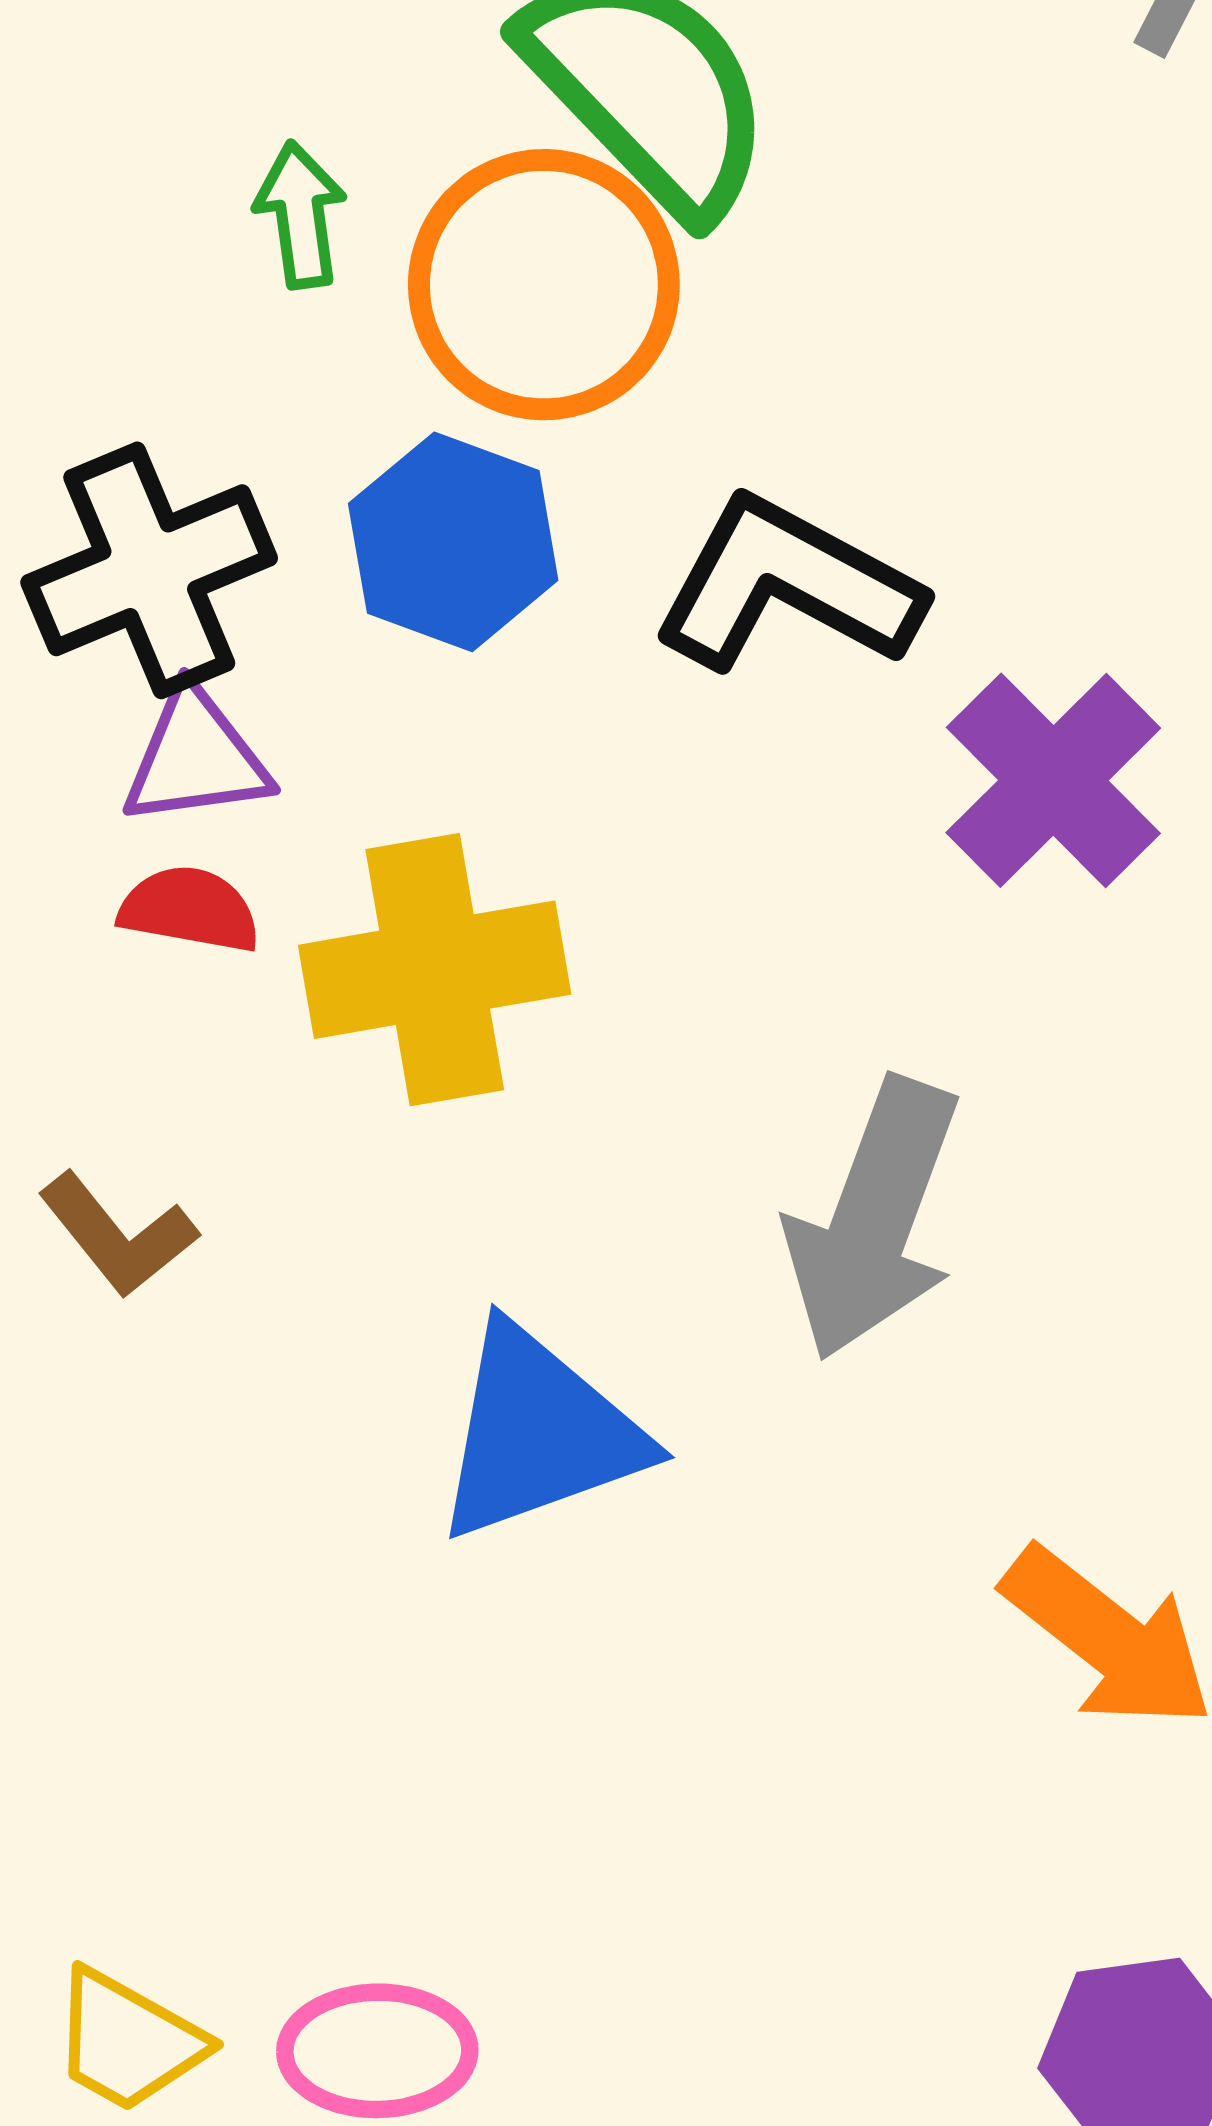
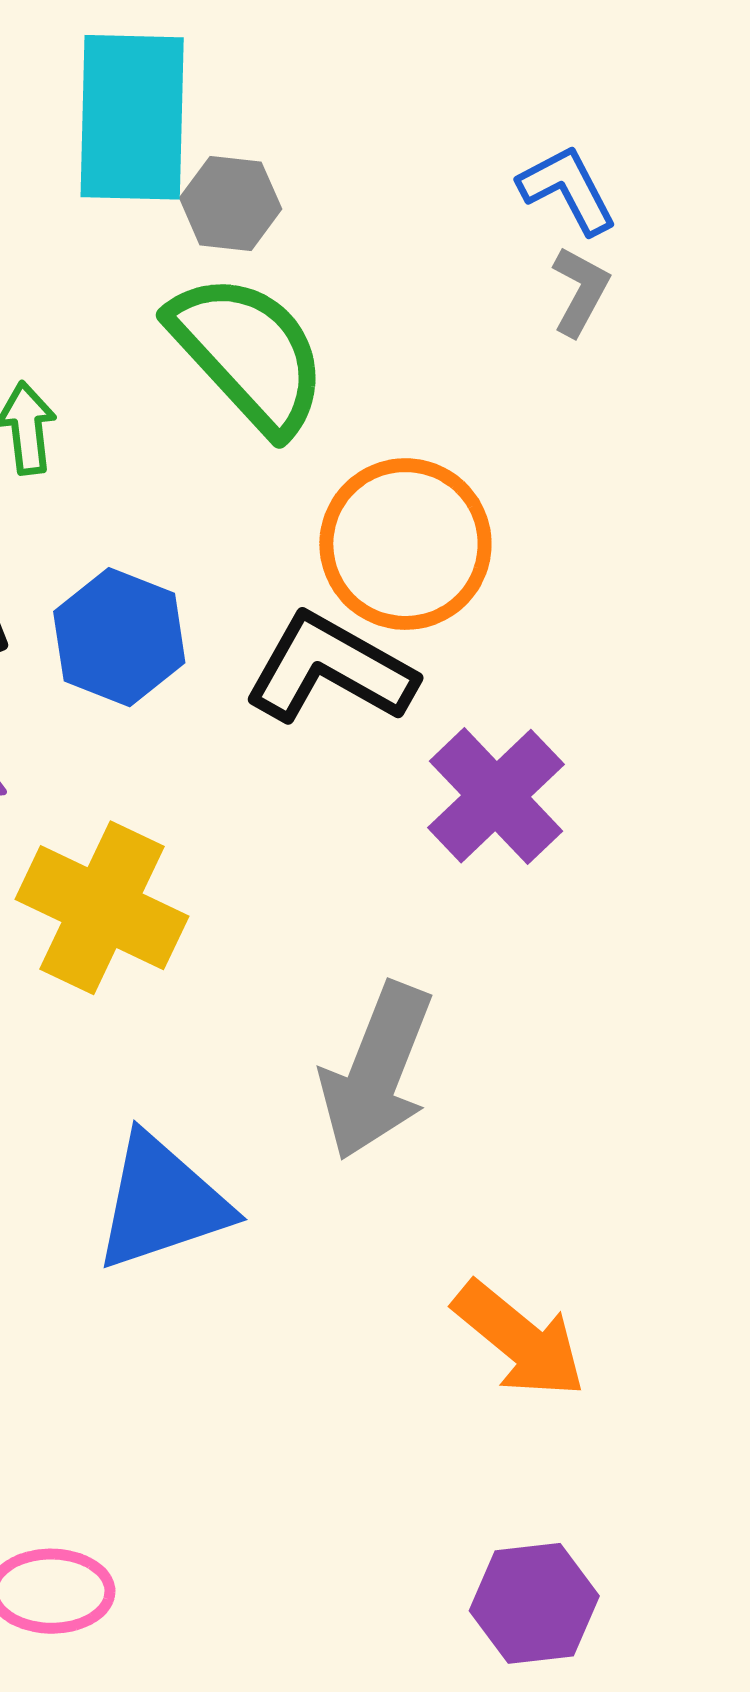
orange circle: (544, 285) -> (405, 544), moved
yellow cross: (435, 970) -> (102, 908), turned 34

